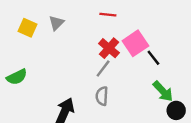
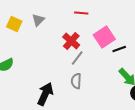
red cross: (109, 48) -> (71, 41), moved
black line: (153, 58) -> (119, 49), turned -72

